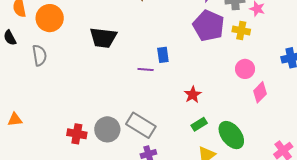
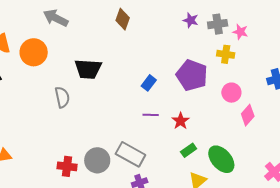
purple pentagon: (209, 26) -> (192, 75), moved
gray semicircle: (39, 55) -> (62, 97), moved
blue rectangle: (163, 55) -> (149, 83), turned 49
purple line: (146, 69) -> (151, 115), moved

